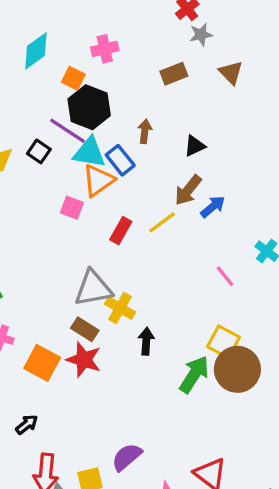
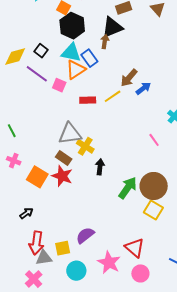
purple line: (67, 131) -> (37, 74), moved
black triangle: (195, 146) -> (112, 27), moved, size x1.6
red rectangle: (121, 231) -> (88, 100), turned 56
pink line: (225, 276) -> (154, 140), moved
yellow square: (223, 342) -> (153, 210), moved

